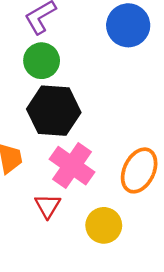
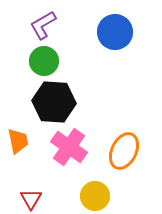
red triangle: (48, 206) -> (31, 199), moved

